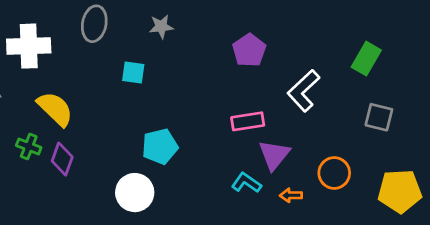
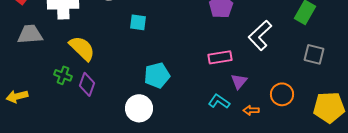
purple triangle: (274, 155) -> (239, 81), size x0.7

